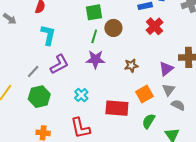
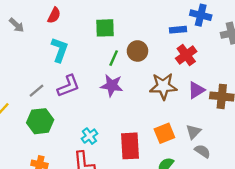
green square: (94, 12) -> (105, 28), moved
brown star: (131, 66) -> (163, 86), moved, size x1.6
purple triangle: (166, 69) -> (196, 90), moved
cyan cross: (81, 95) -> (89, 136), moved
red rectangle: (117, 108) -> (130, 146), turned 75

